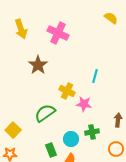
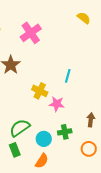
pink cross: (58, 33) -> (31, 33), turned 30
green semicircle: (45, 113) -> (20, 128), moved
green rectangle: (51, 150) -> (15, 150), moved

